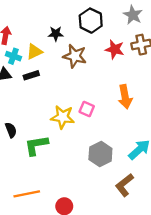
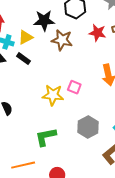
black star: (56, 34) -> (44, 21), size x1.5
black rectangle: (31, 75) -> (23, 59), turned 56
green L-shape: (36, 145) -> (46, 137), moved

